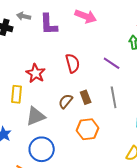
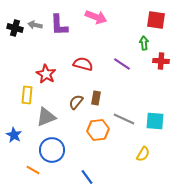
gray arrow: (24, 16) -> (35, 25), moved
red semicircle: (73, 63) -> (83, 64), turned -60
brown rectangle: (86, 97) -> (96, 98), turned 32
gray line: (114, 97) -> (124, 119), moved, turned -55

